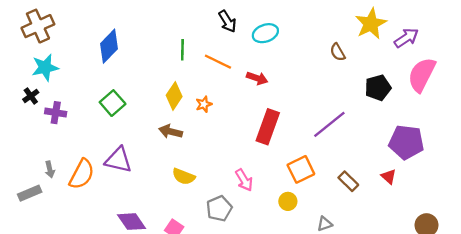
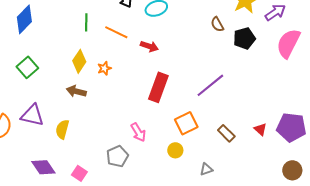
black pentagon: (378, 88) -> (244, 38), moved
purple pentagon: (406, 142) -> (291, 127), moved
yellow semicircle: (184, 177) -> (62, 129), moved, turned 84

